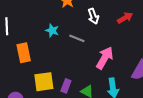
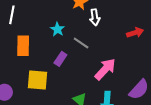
white arrow: (93, 16) -> (95, 17), moved
purple rectangle: (66, 86) -> (60, 59), moved

